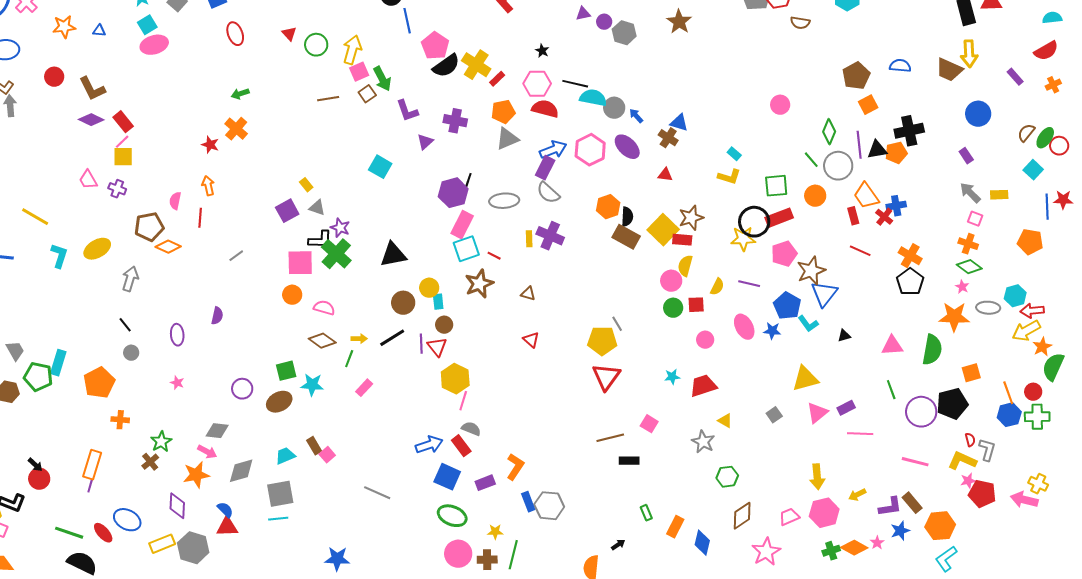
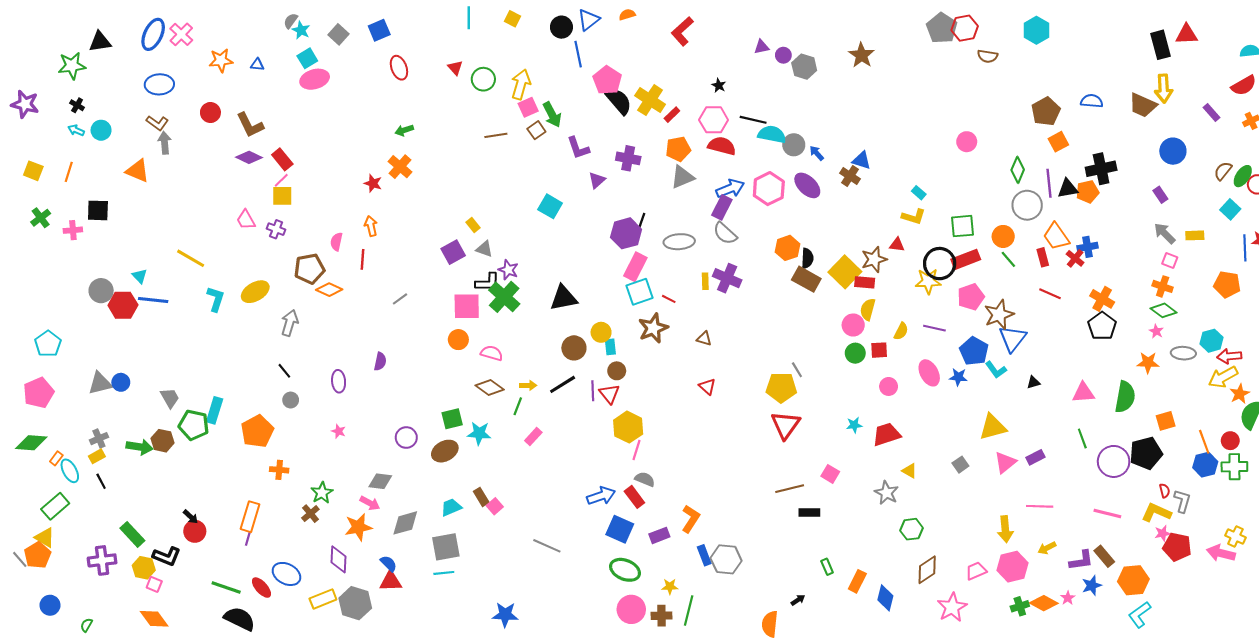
black semicircle: (446, 66) -> (619, 101), turned -96
green line: (811, 160) -> (1008, 259), moved
red triangle: (665, 175) -> (897, 245), moved
orange star: (954, 317) -> (1148, 363), size x0.7
pink line: (860, 434) -> (1040, 506), moved

